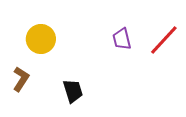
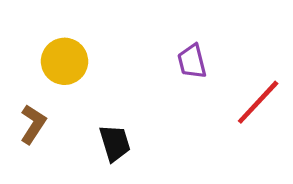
red line: (164, 40) -> (258, 102), moved

